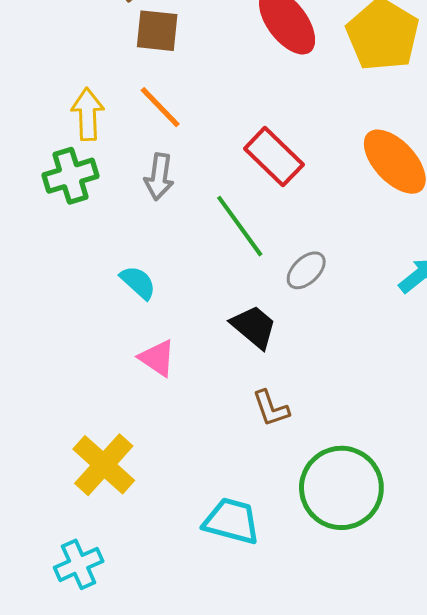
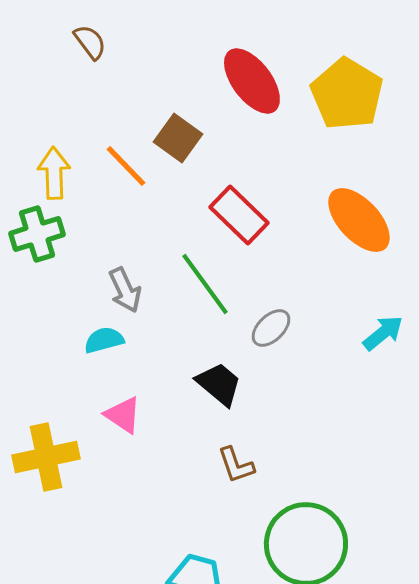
brown square: (157, 31) -> (178, 138), moved, turned 30
gray arrow: (159, 177) -> (125, 290), moved, turned -33
cyan semicircle: (138, 282) -> (104, 340), turned -57
yellow cross: (104, 465) -> (46, 457), moved, turned 36

